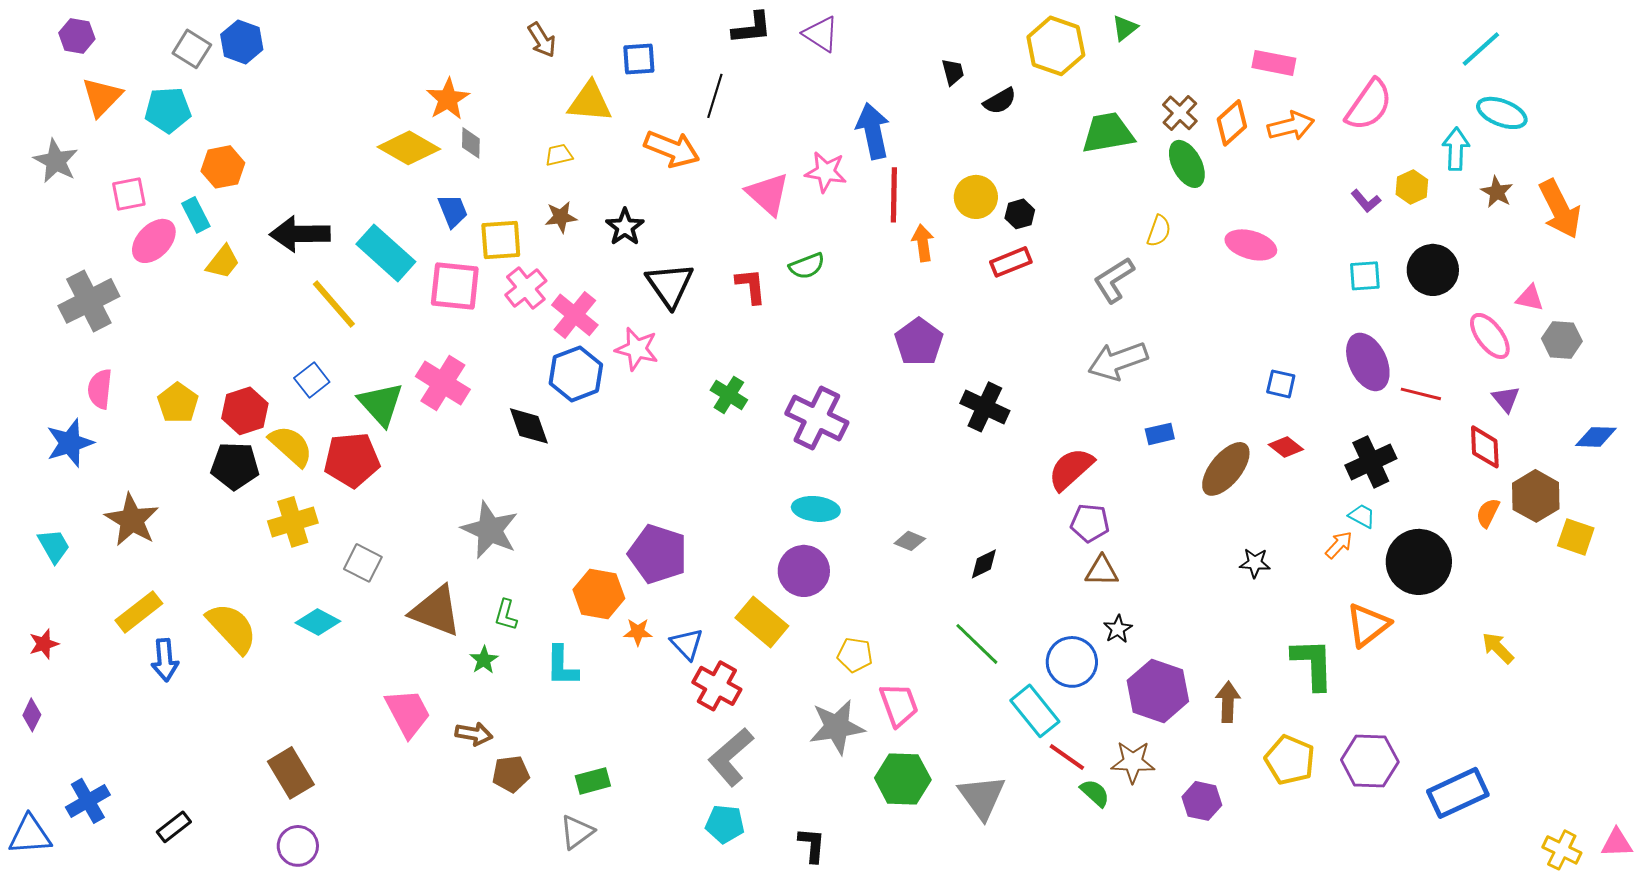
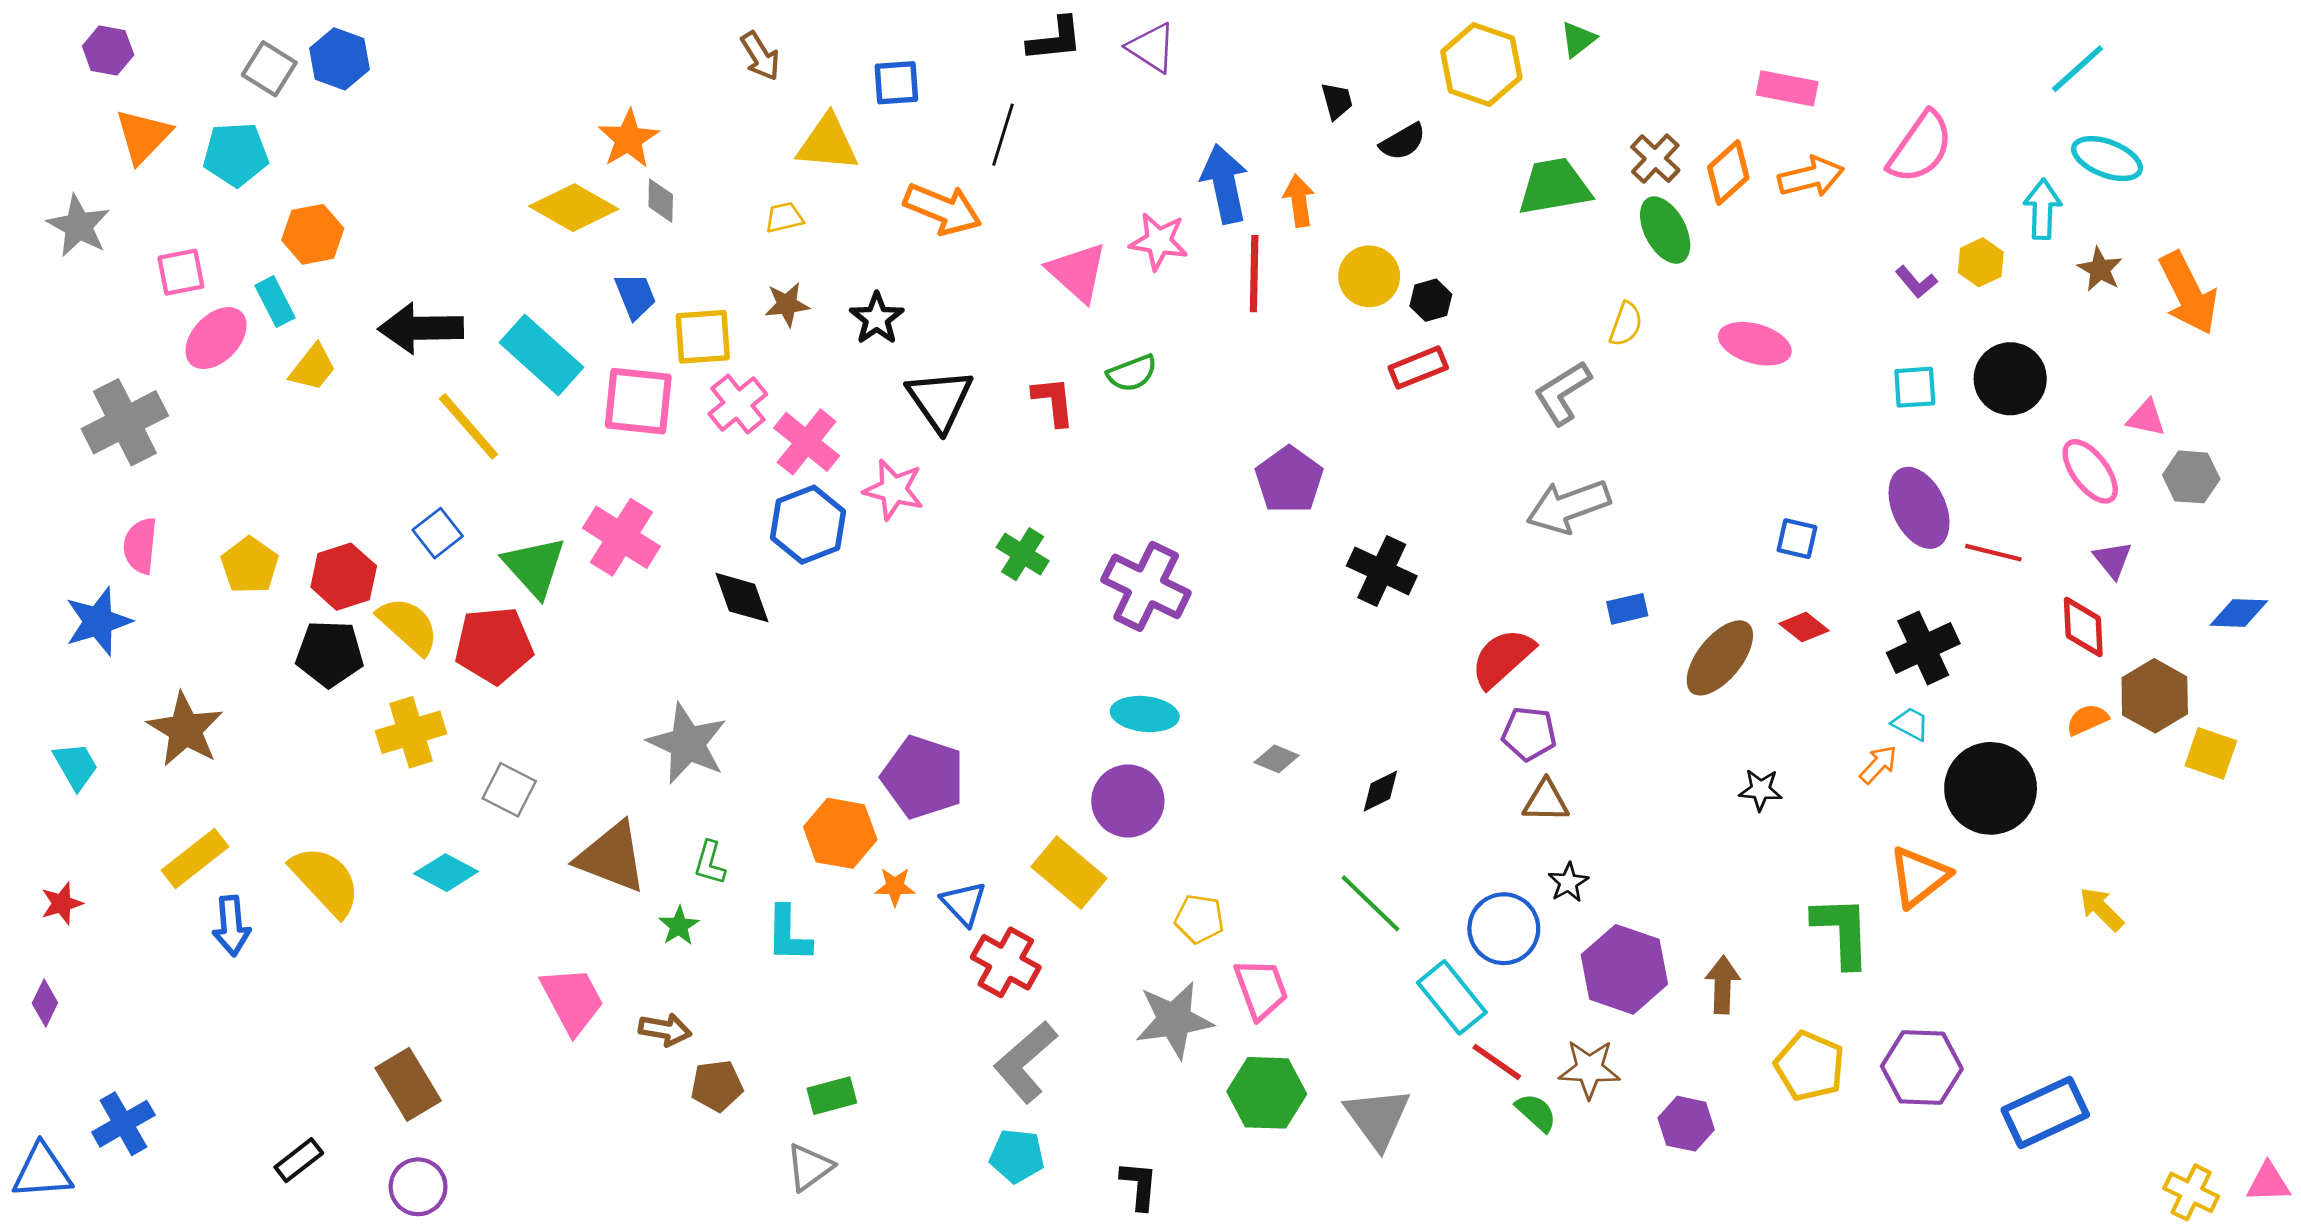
orange arrow: (923, 243) -> (1299, 201), moved
orange semicircle: (1488, 513) -> (2087, 720), turned 40
black rectangle: (174, 827) -> (299, 1160), moved

